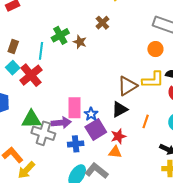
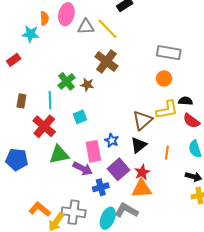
brown cross: (102, 23) -> (106, 61), size x1.6
cyan square: (13, 68) -> (80, 117), moved, turned 32
blue star: (91, 114) -> (112, 140), moved
green triangle: (31, 119) -> (59, 154), moved
purple arrow: (61, 123) -> (83, 169), turned 42
gray cross: (43, 133) -> (74, 212), moved
orange triangle: (115, 152) -> (142, 189), size x1.5

